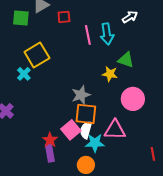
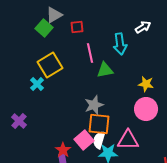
green square: (21, 18) -> (44, 28), moved, turned 36
pink line: (88, 35) -> (90, 53), moved
green triangle: (126, 60) -> (105, 70), moved, turned -30
yellow star: (110, 74) -> (146, 84), moved

